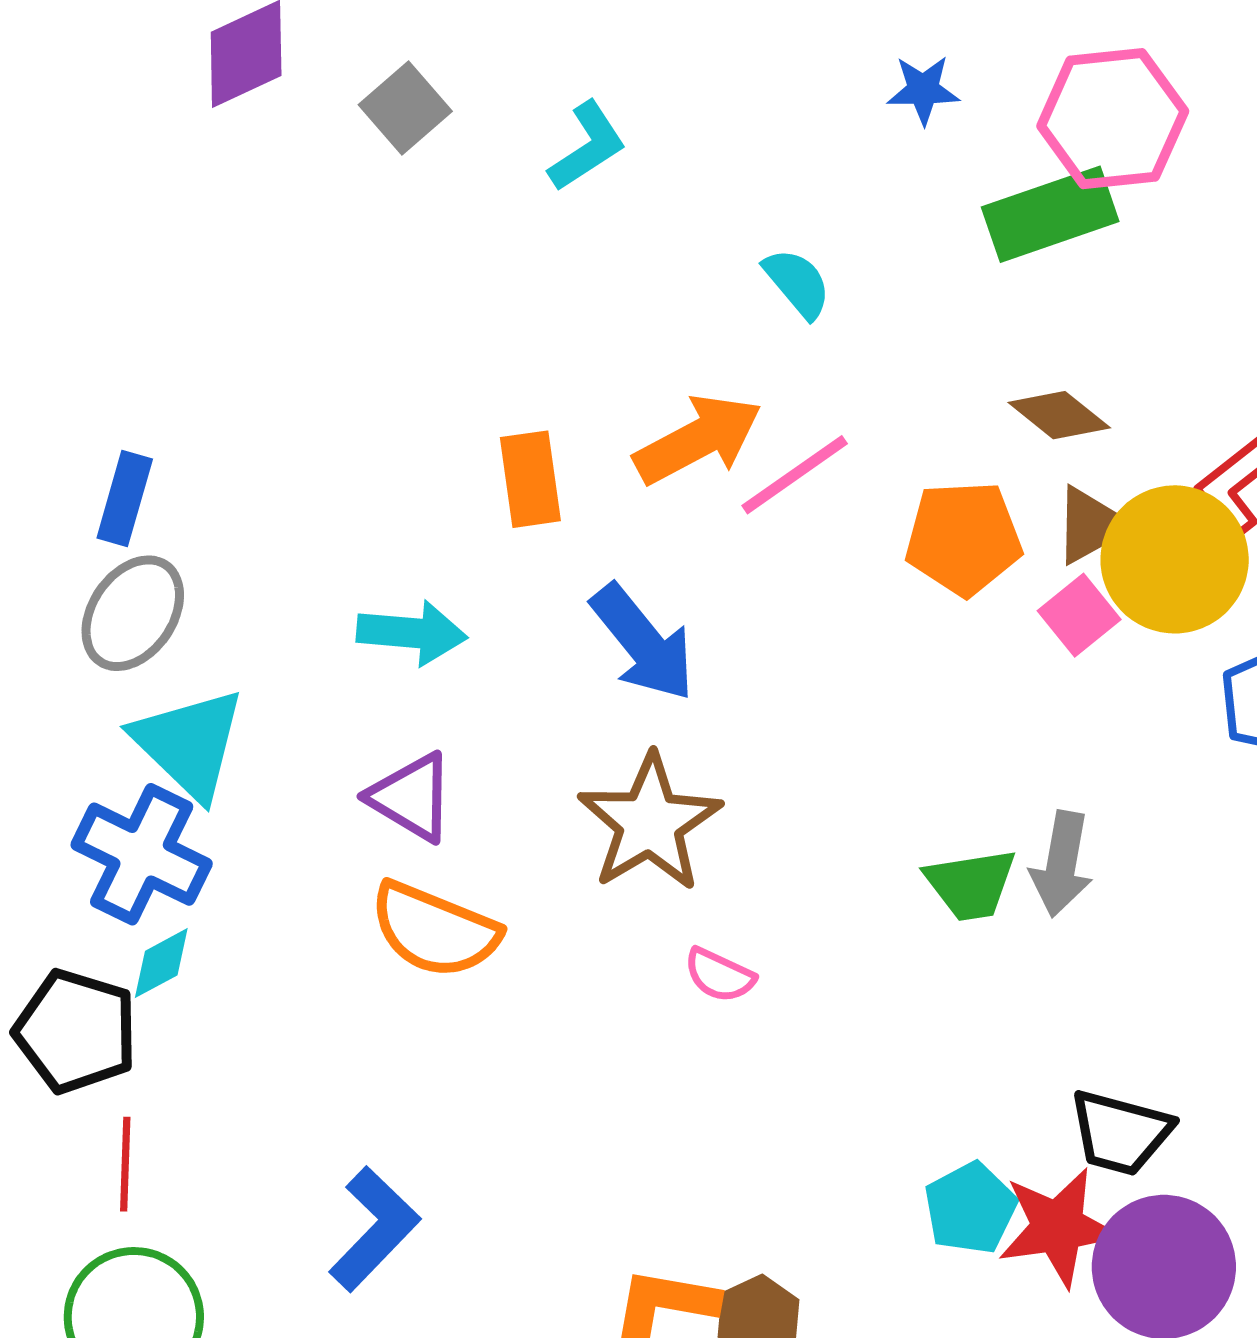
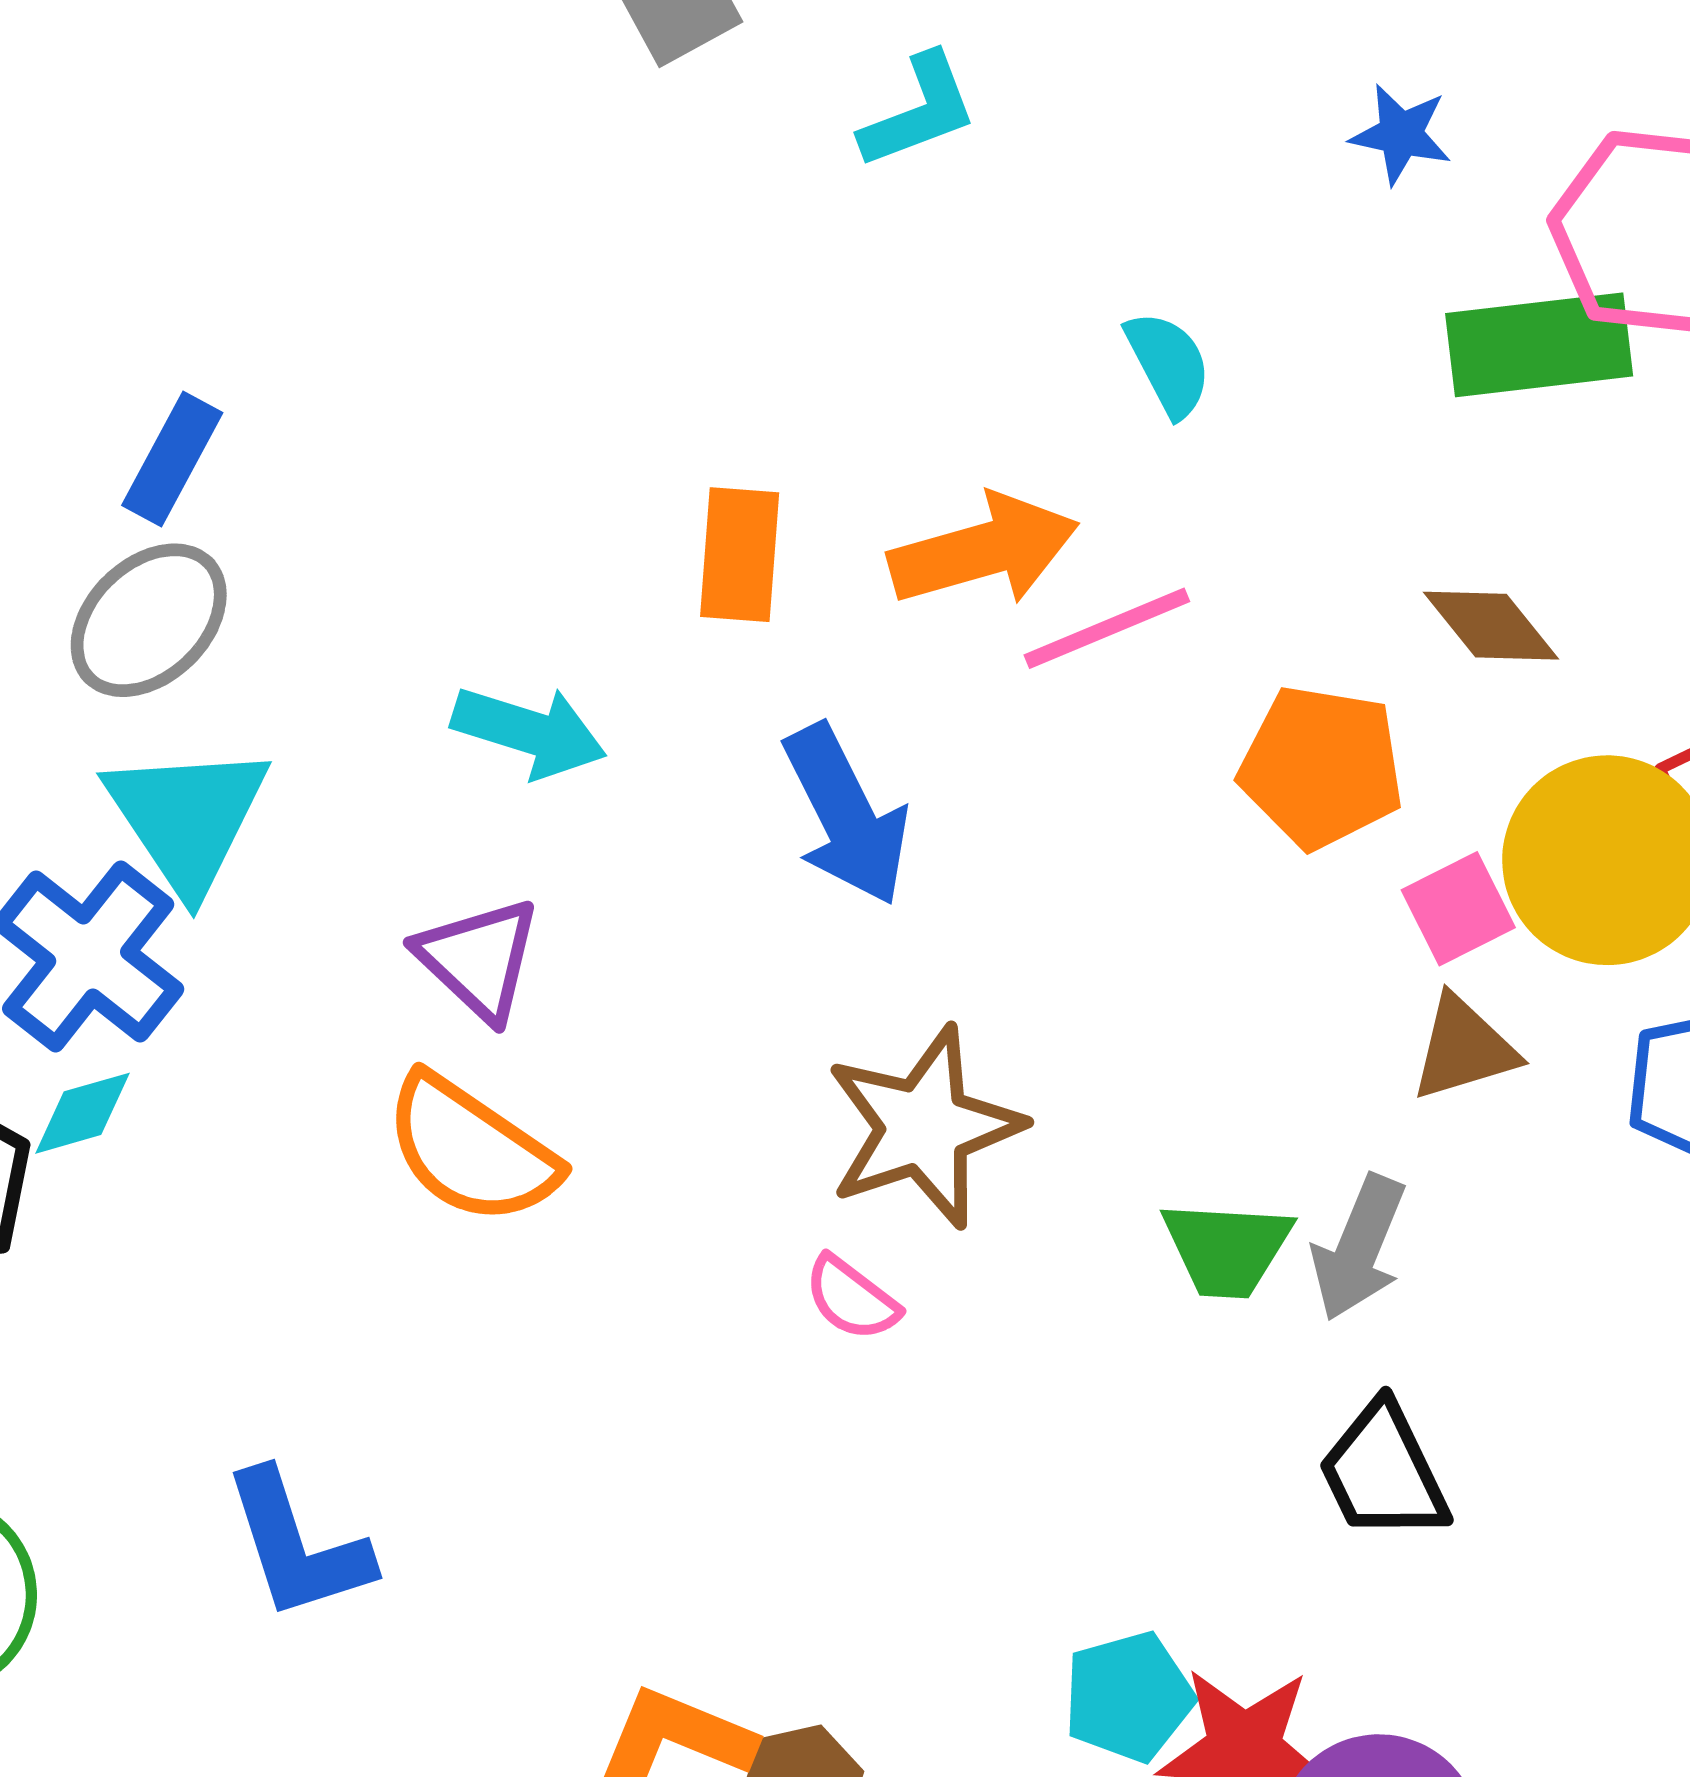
brown triangle: (1091, 525) -> (1464, 1048), moved
brown star: (650, 823) -> (924, 1127), moved
black trapezoid: (1120, 1133) -> (1383, 1472), moved, turned 37
blue L-shape: (374, 1229) -> (297, 1545), turned 106

